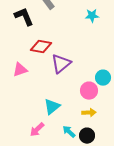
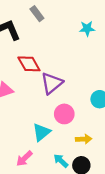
red diamond: (41, 47) -> (29, 64), turned 50
pink circle: (89, 91) -> (64, 114), moved

